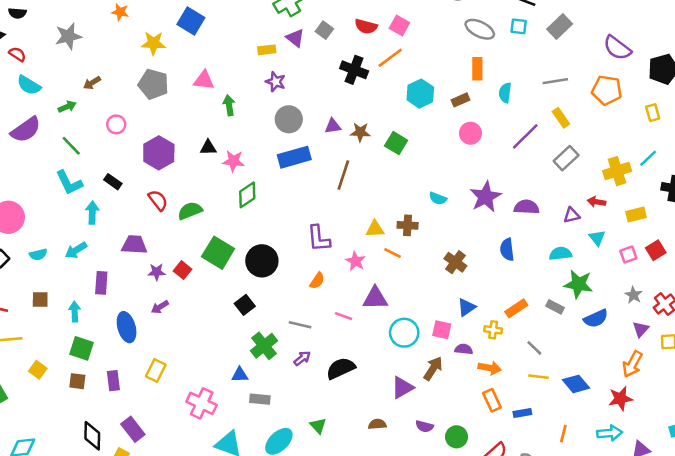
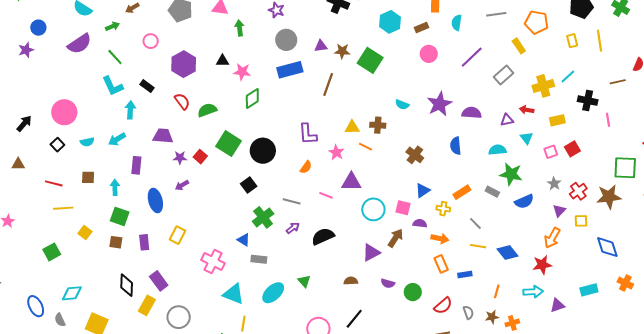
yellow rectangle: (561, 118) -> (519, 46), moved
green square: (396, 143) -> (370, 60), size x1.4
blue triangle: (240, 375) -> (244, 240), turned 32

